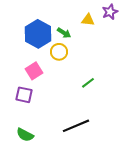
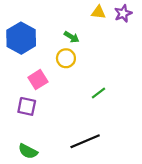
yellow triangle: (88, 20) -> (98, 12), moved
blue hexagon: (38, 34) -> (21, 38), moved

